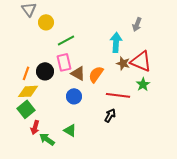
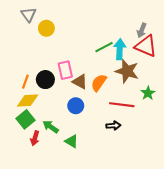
green line: (66, 40) -> (104, 47), moved
red triangle: (141, 61) -> (146, 46), moved
brown star: (123, 63) -> (127, 71), size x1.6
black arrow: (110, 115) -> (113, 126), turned 56
green arrow: (47, 139) -> (51, 127), moved

